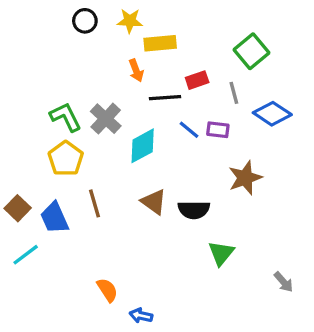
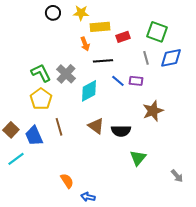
green square: (251, 51) -> (157, 32), turned -30
red rectangle: (197, 80) -> (123, 37), moved
blue diamond: (272, 114) -> (171, 58), moved, turned -45

